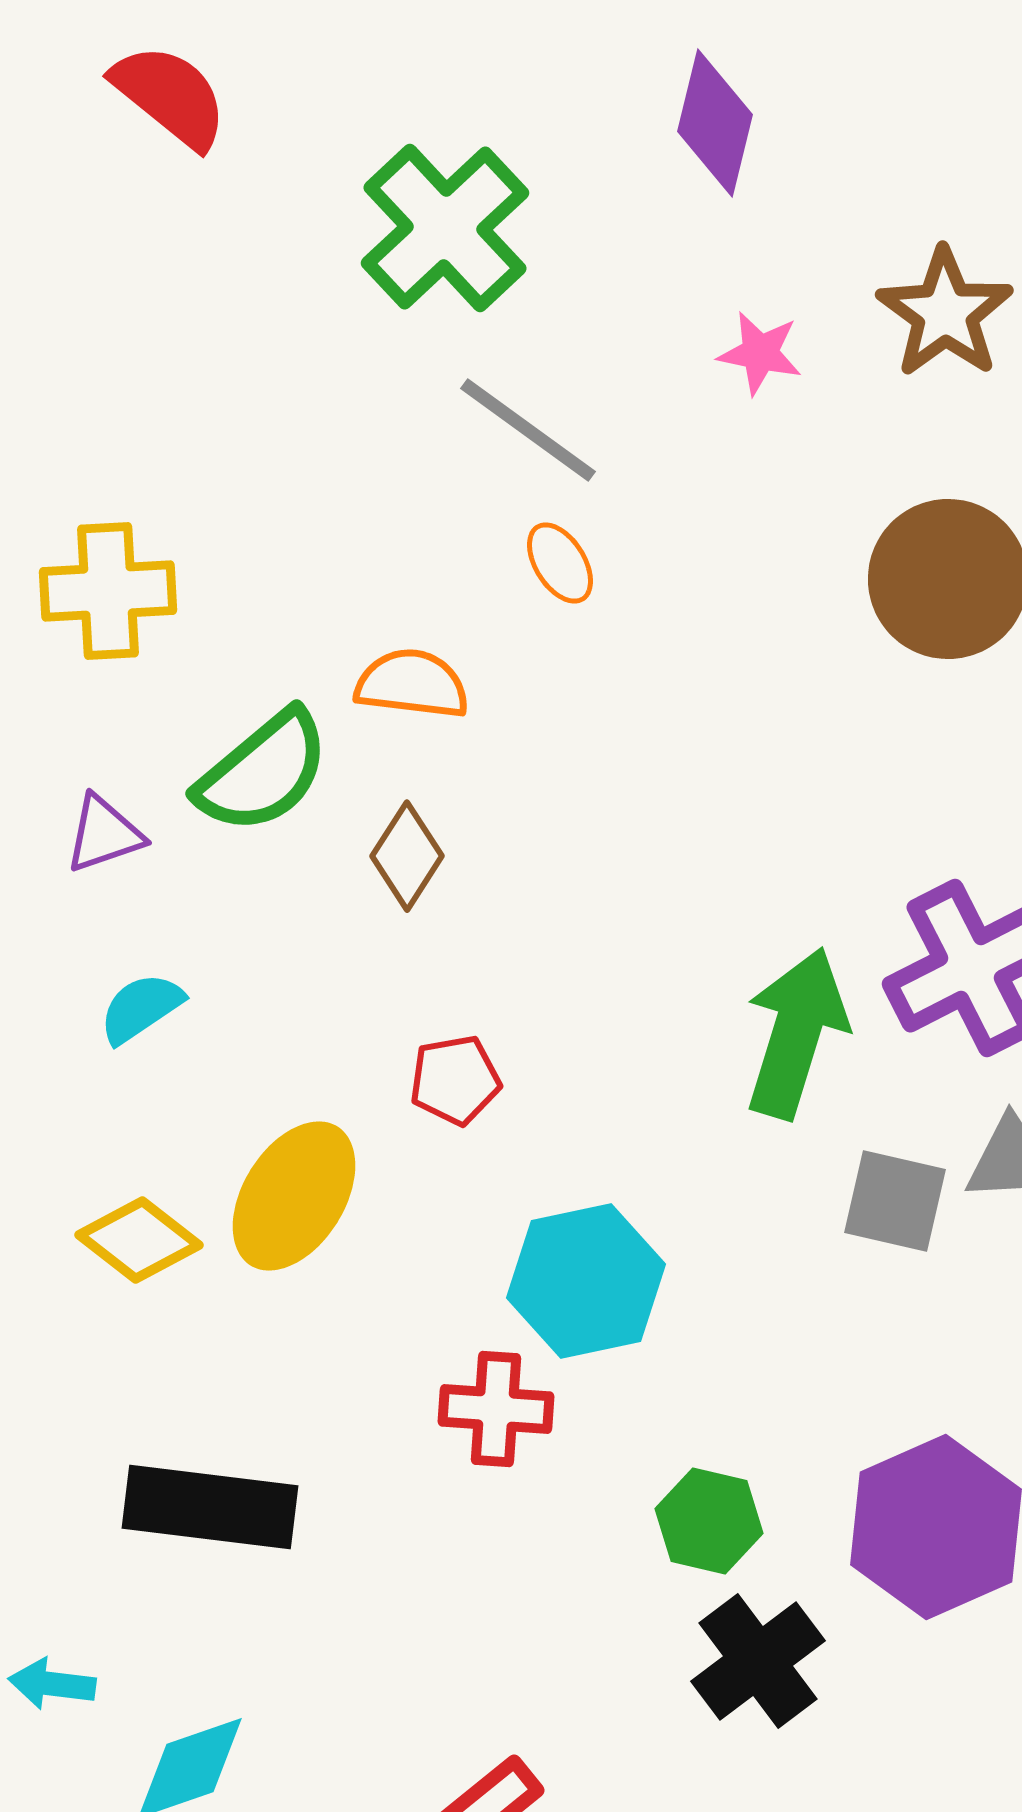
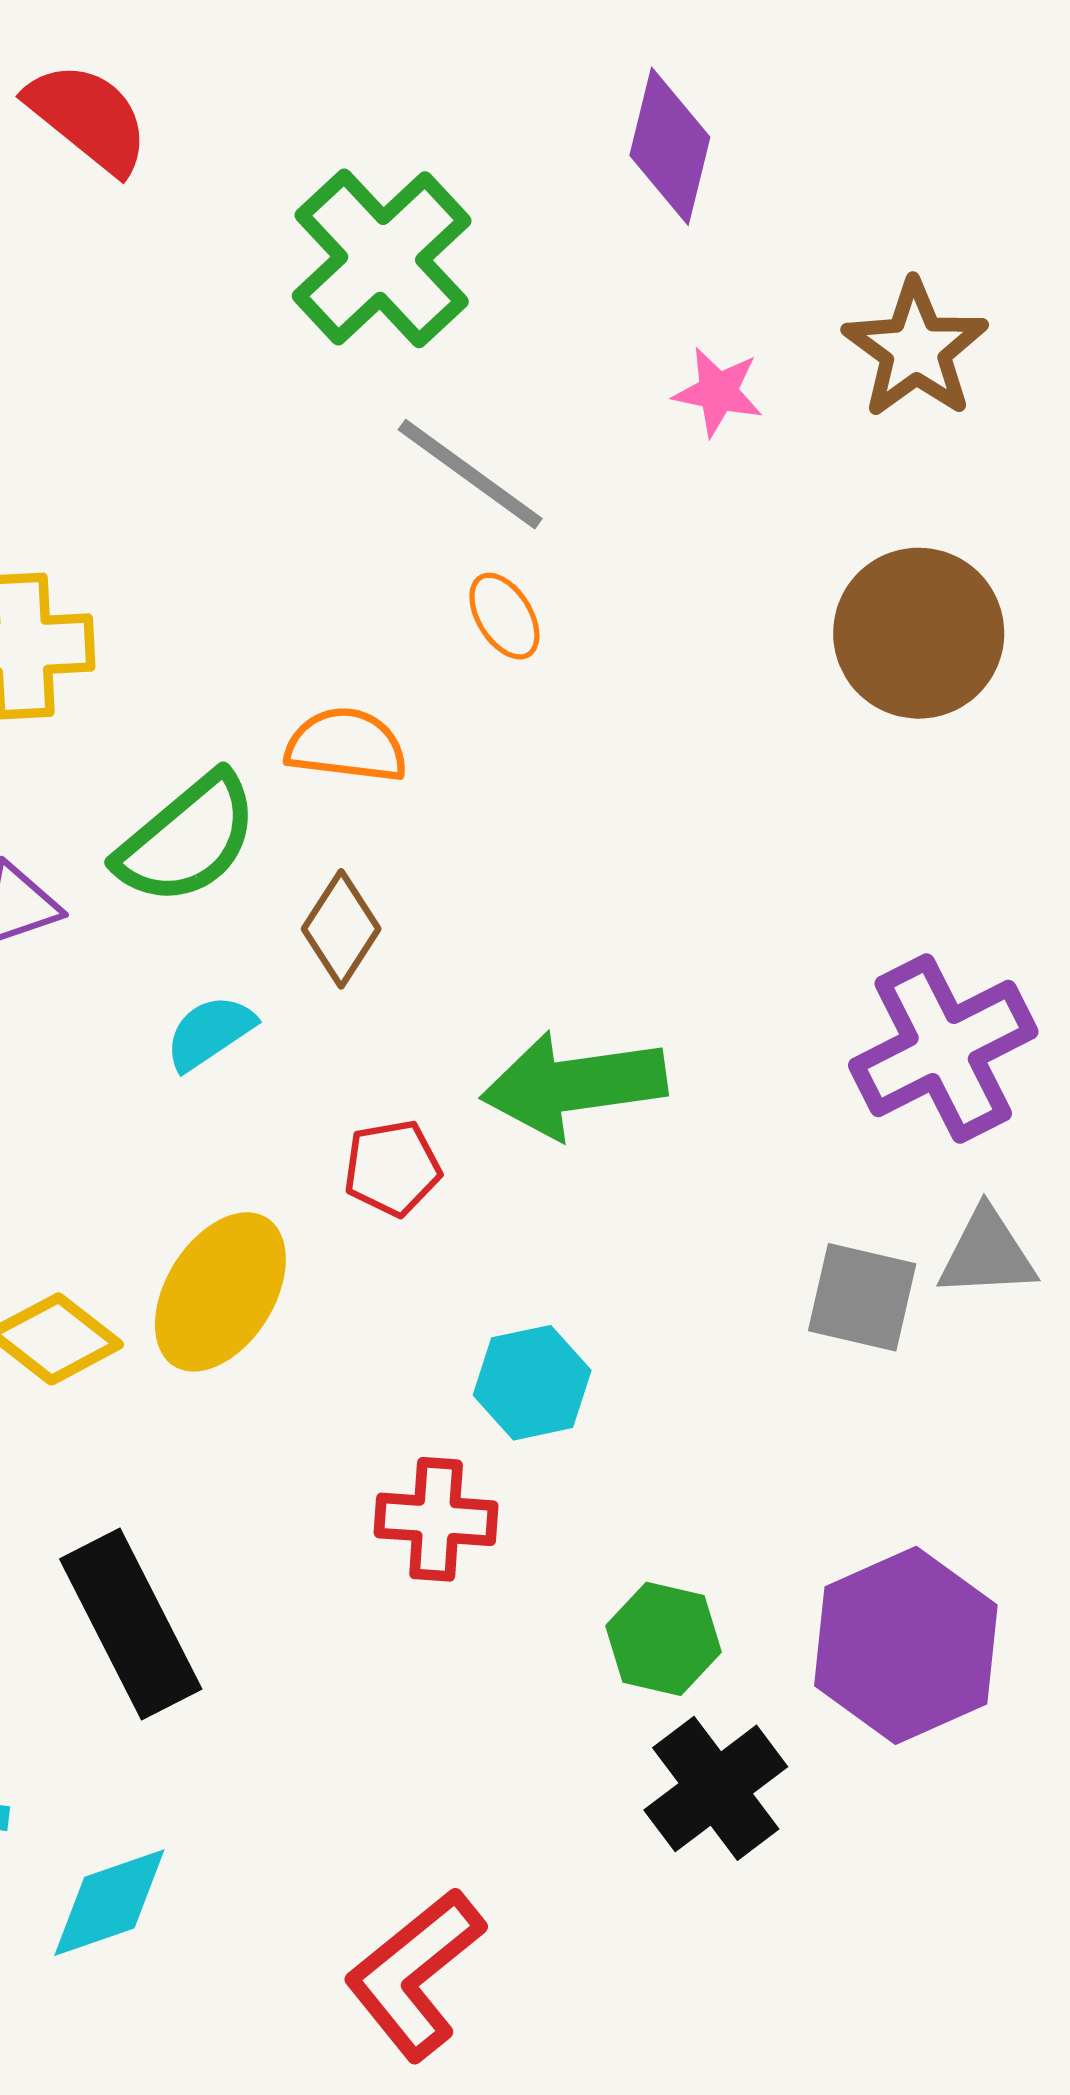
cyan semicircle: (141, 1008) -> (210, 1032), moved
green arrow: (796, 1033) -> (574, 1085), moved, turned -115
cyan hexagon: (586, 1281) -> (532, 1383), size x0.7
black rectangle: (210, 1507) -> (131, 1624), turned 56

